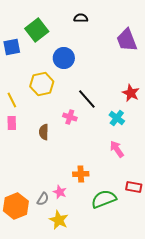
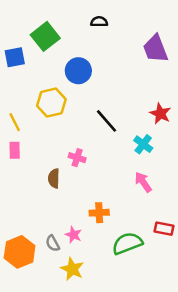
pink cross: (70, 117) -> (77, 158), moved
brown semicircle: (44, 132) -> (54, 178), moved
gray semicircle: (43, 199) -> (53, 243), turned 120

